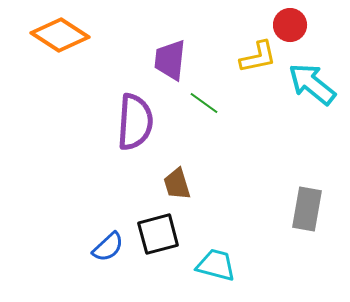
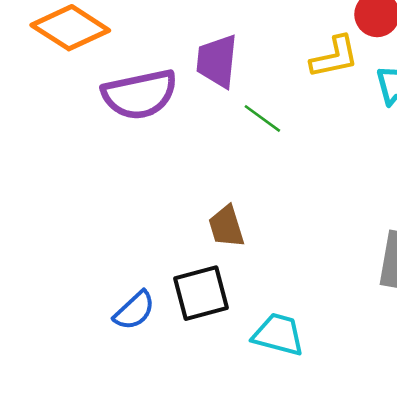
purple semicircle: (135, 122) -> (140, 94), moved, turned 74

